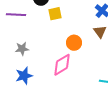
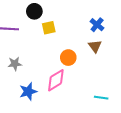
blue star: (24, 76) -> (28, 91), moved

